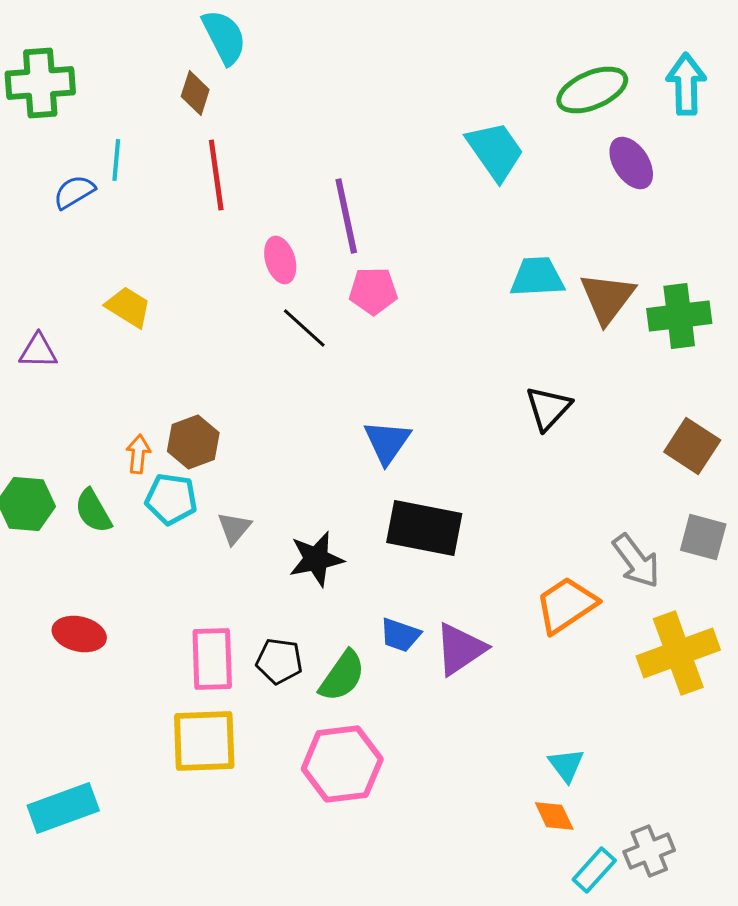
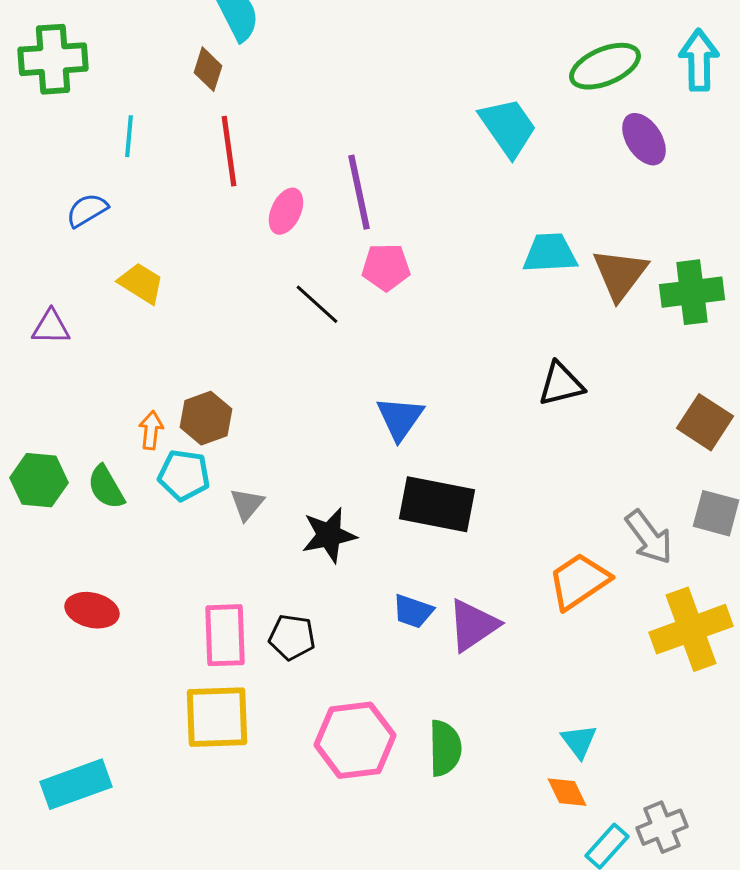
blue semicircle: (74, 192) -> (87, 210), moved
pink ellipse: (280, 260) -> (286, 211), moved, turned 42
black triangle: (548, 408) -> (561, 384), turned 33
green semicircle: (342, 676) -> (445, 748), moved, turned -36

